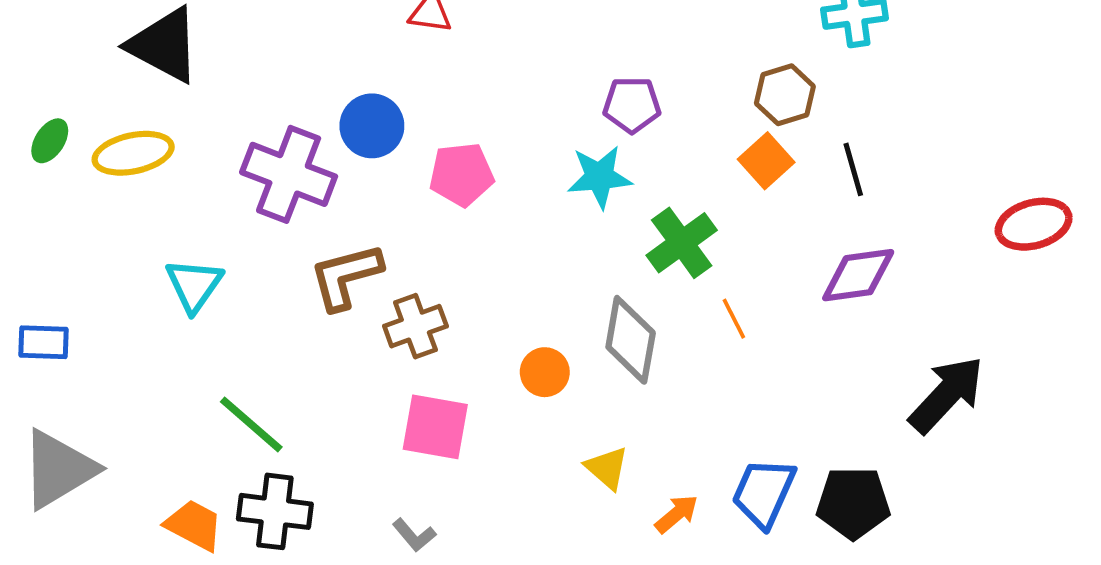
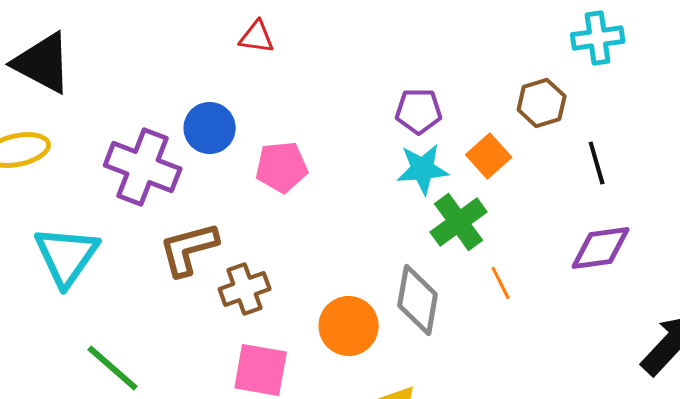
orange square: (766, 161) -> (489, 156), moved
cyan star: (600, 177) -> (423, 169), moved
cyan triangle: (194, 285) -> (67, 256), size x1.4
orange circle: (545, 372) -> (349, 326), size x1.5

